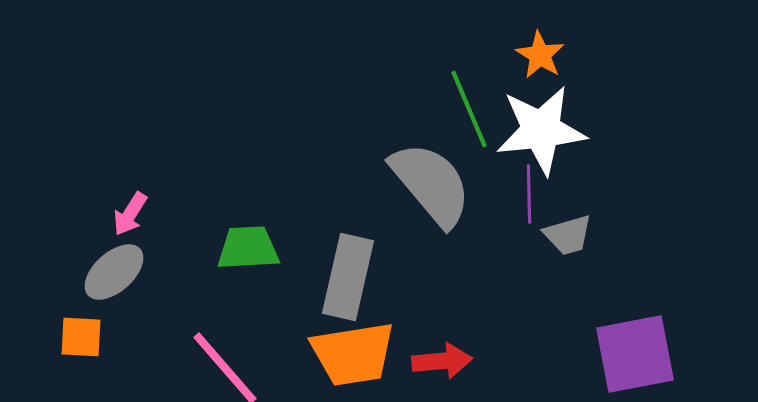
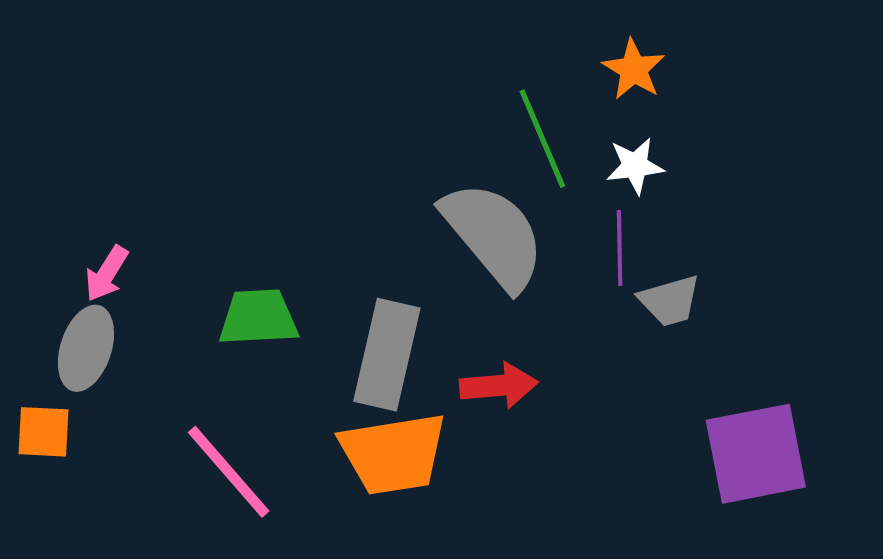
white star: (541, 130) -> (635, 166), size x0.5
gray ellipse: (114, 272) -> (86, 348), turned -30
red arrow: (442, 361) -> (499, 386), moved

